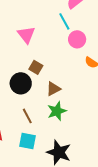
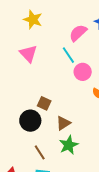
pink triangle: (26, 35) -> (28, 54), moved

